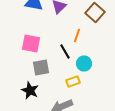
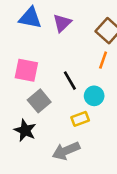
orange line: (77, 36) -> (103, 60), moved
gray square: (41, 68) -> (39, 101), turned -30

